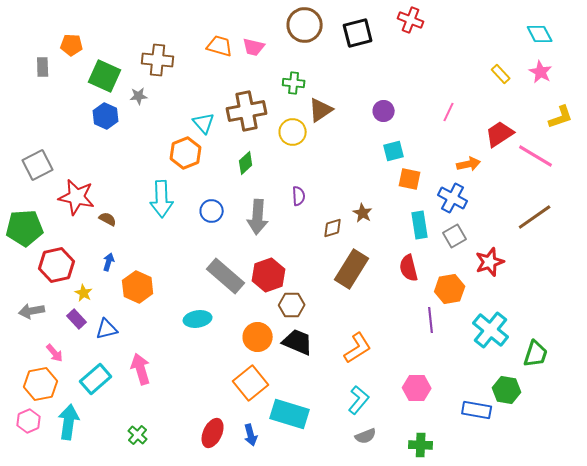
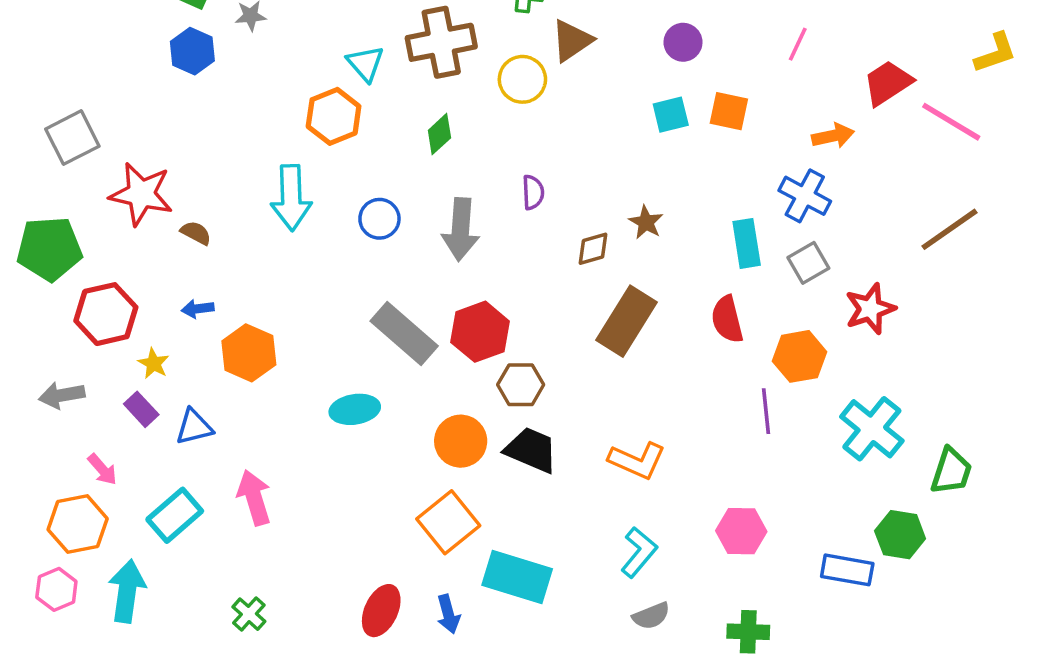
cyan square: (394, 151) -> (671, 115), moved
orange square: (410, 179) -> (729, 111), moved
blue arrow: (109, 262) -> (198, 309), turned -114
orange L-shape: (358, 348) -> (637, 461), turned 56

